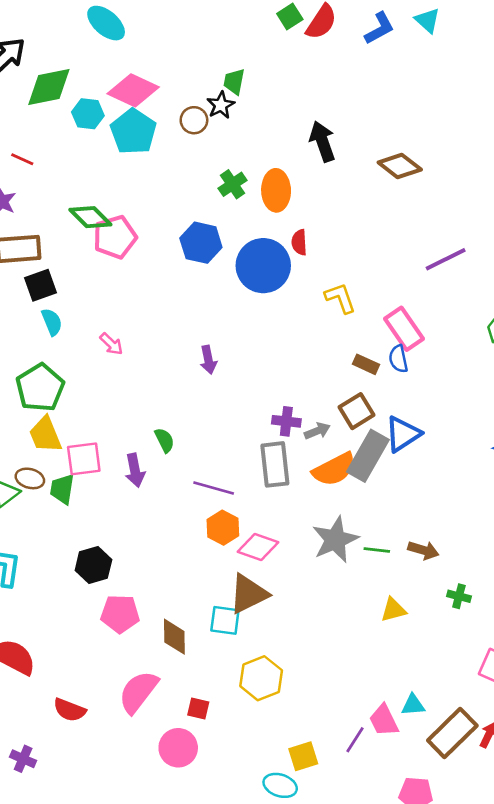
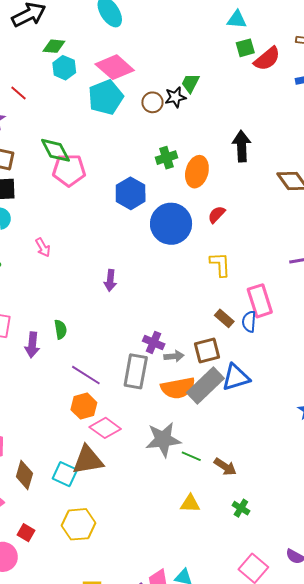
green diamond: (49, 87) -> (54, 46), size x0.6
cyan hexagon: (88, 114) -> (64, 68), moved
red semicircle: (299, 242) -> (217, 215), moved, turned 30

